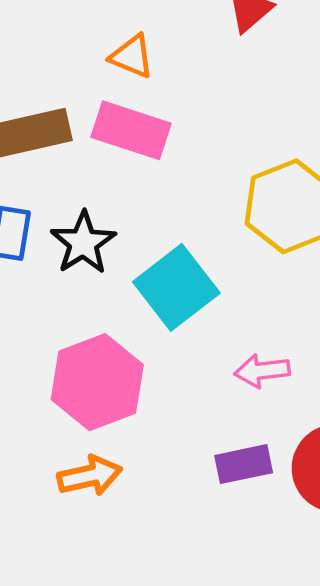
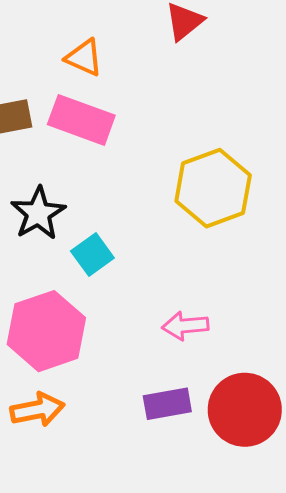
cyan square: (176, 287) -> (92, 255), moved, size x0.6

